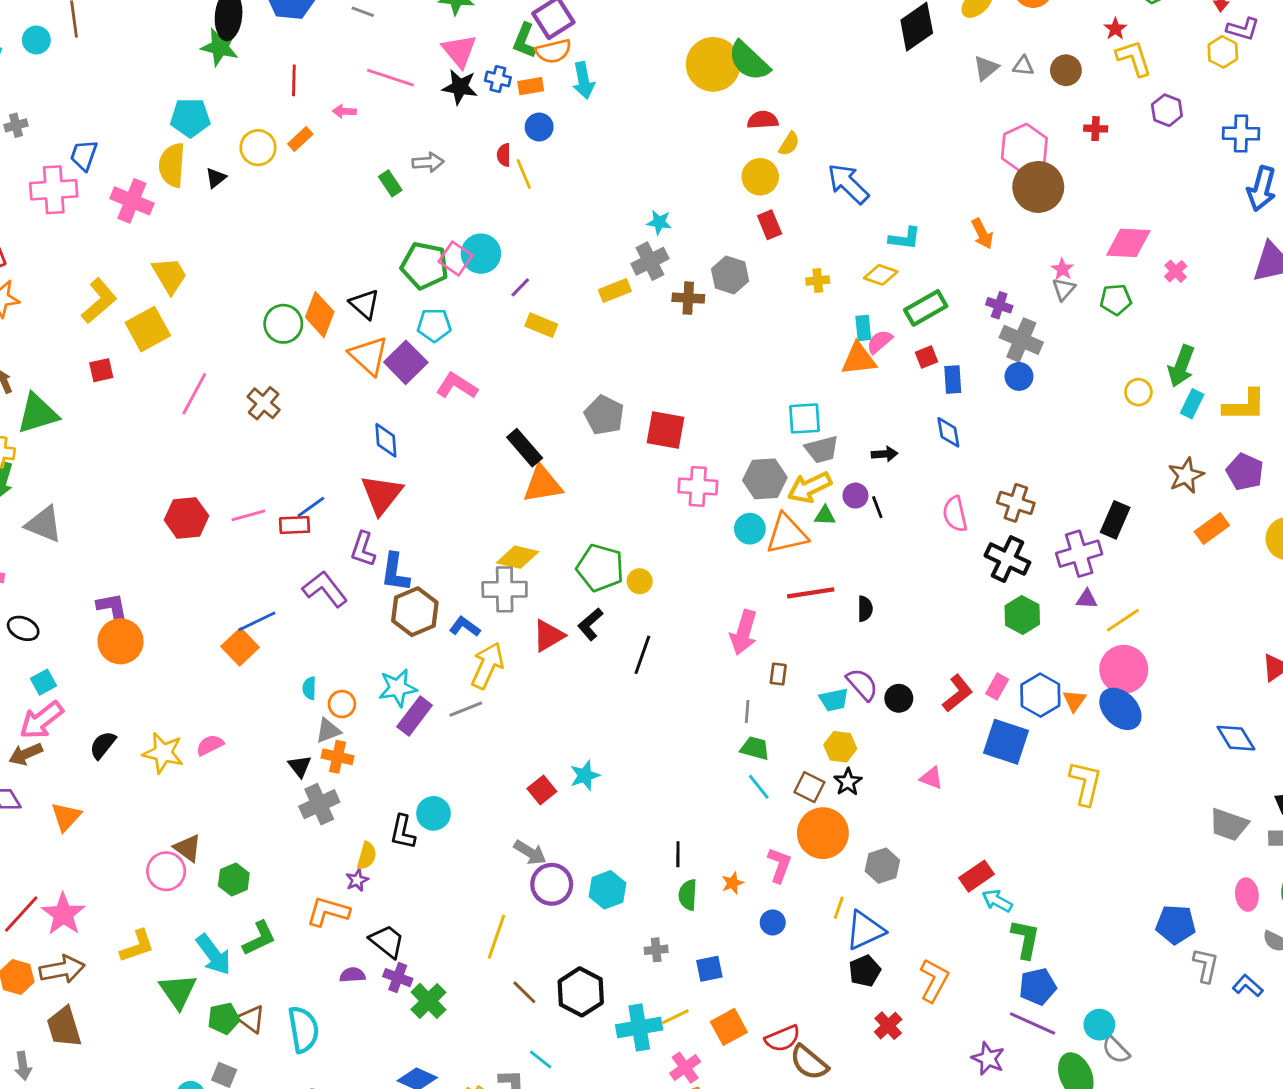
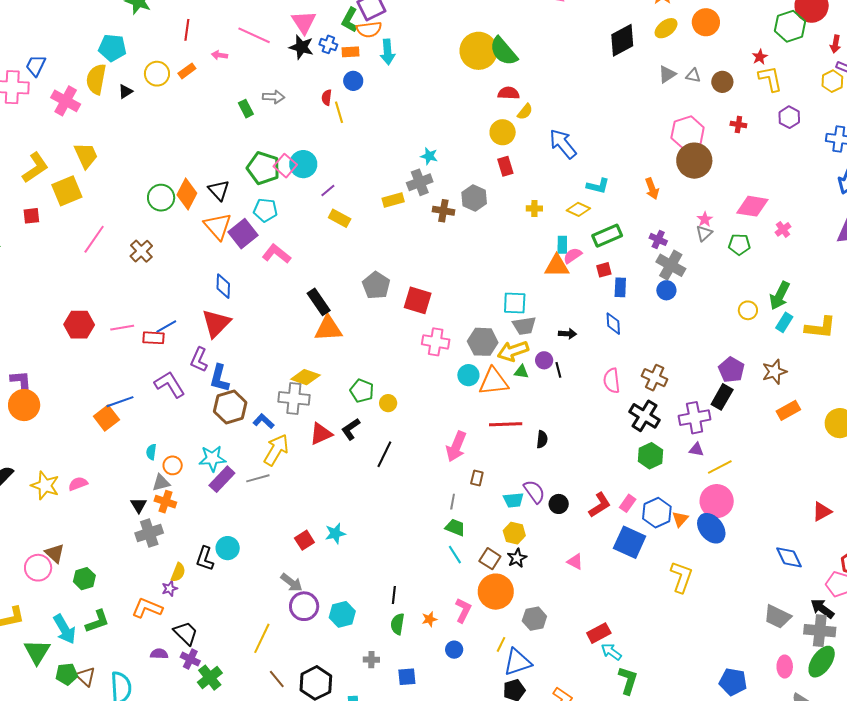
purple pentagon: (1245, 472) -> (731, 370), moved
green pentagon: (600, 568) -> (362, 391), size x0.7

